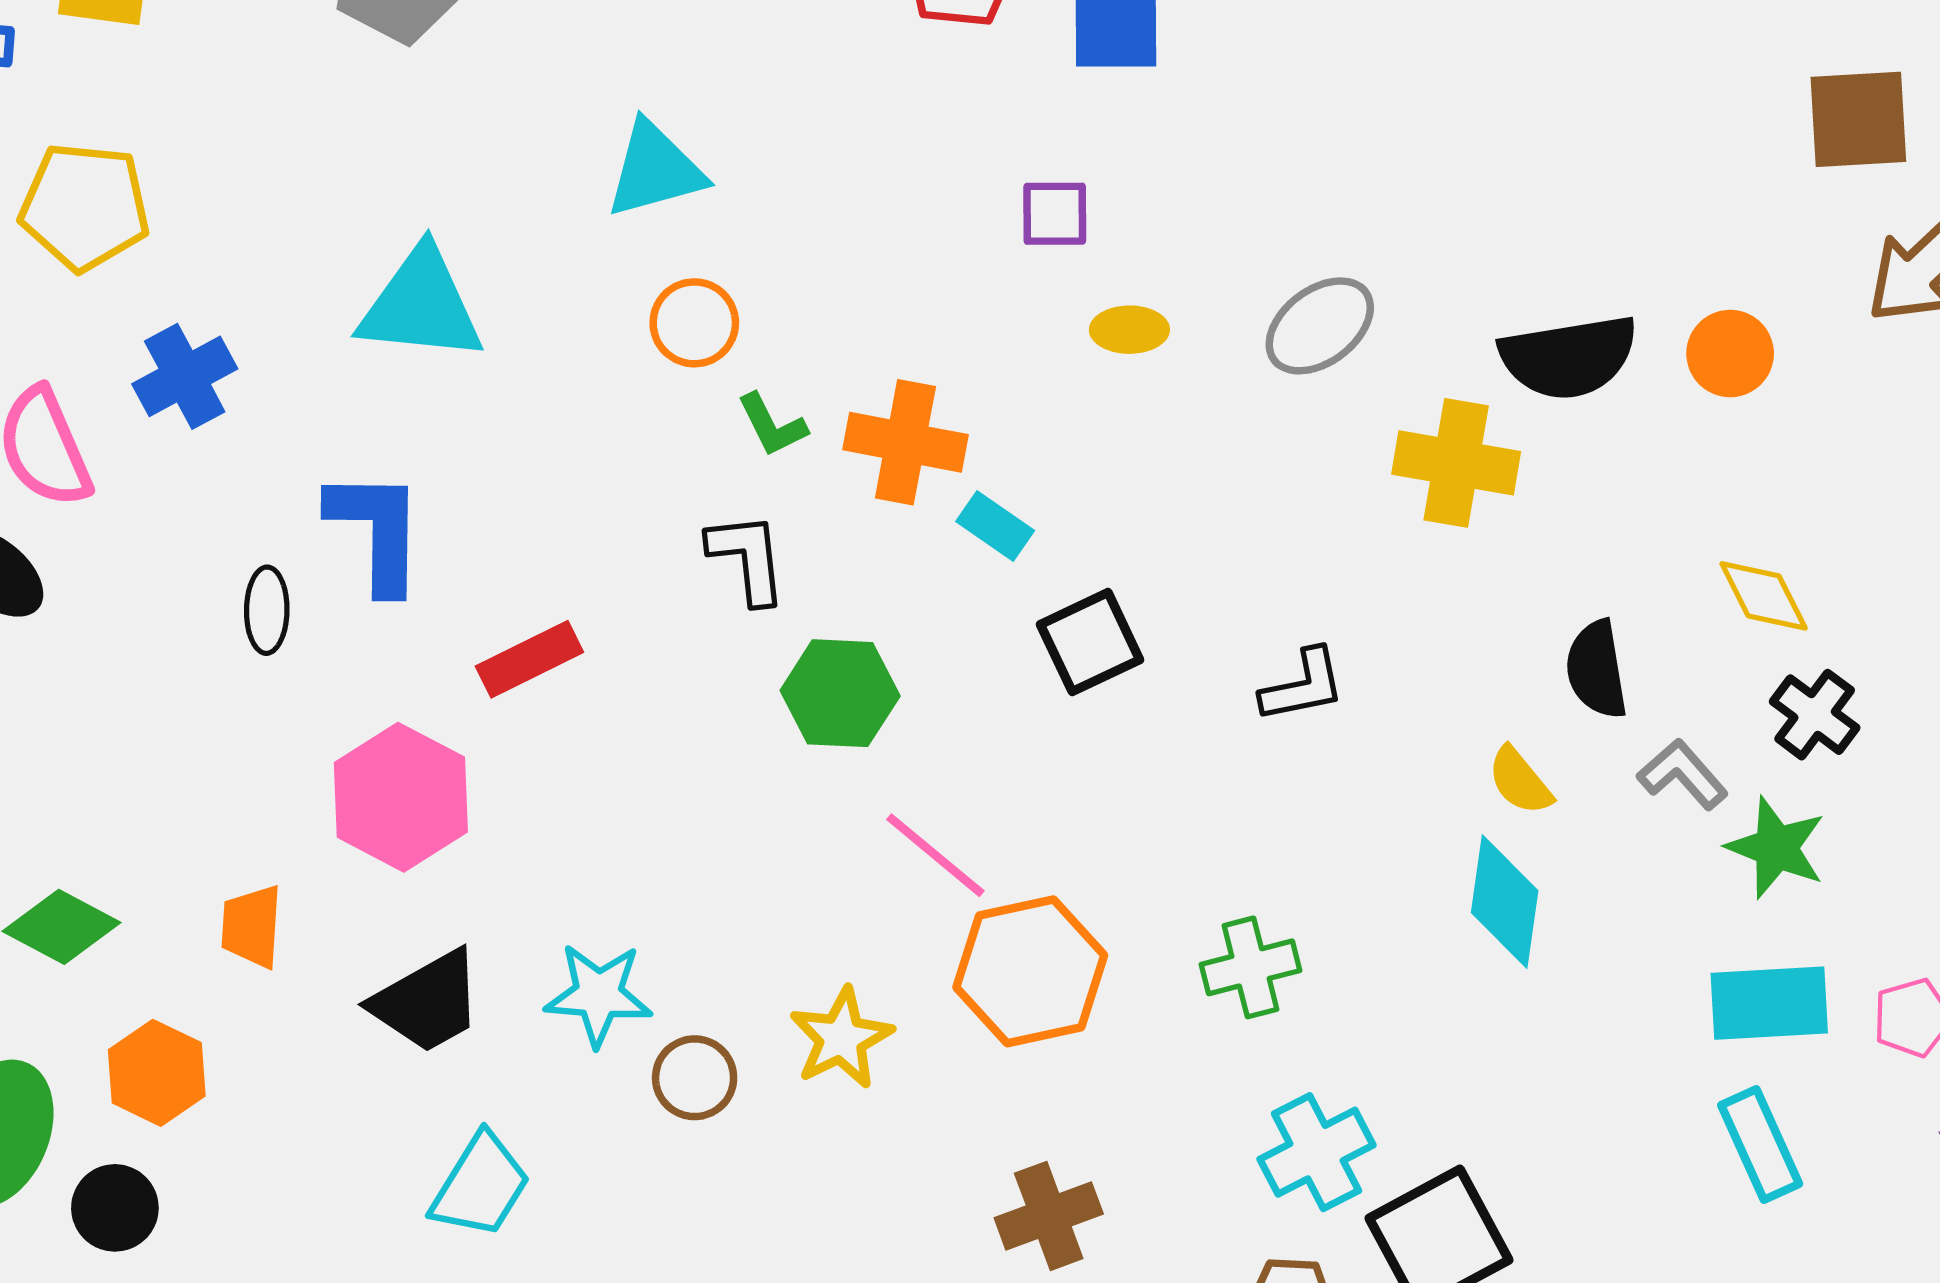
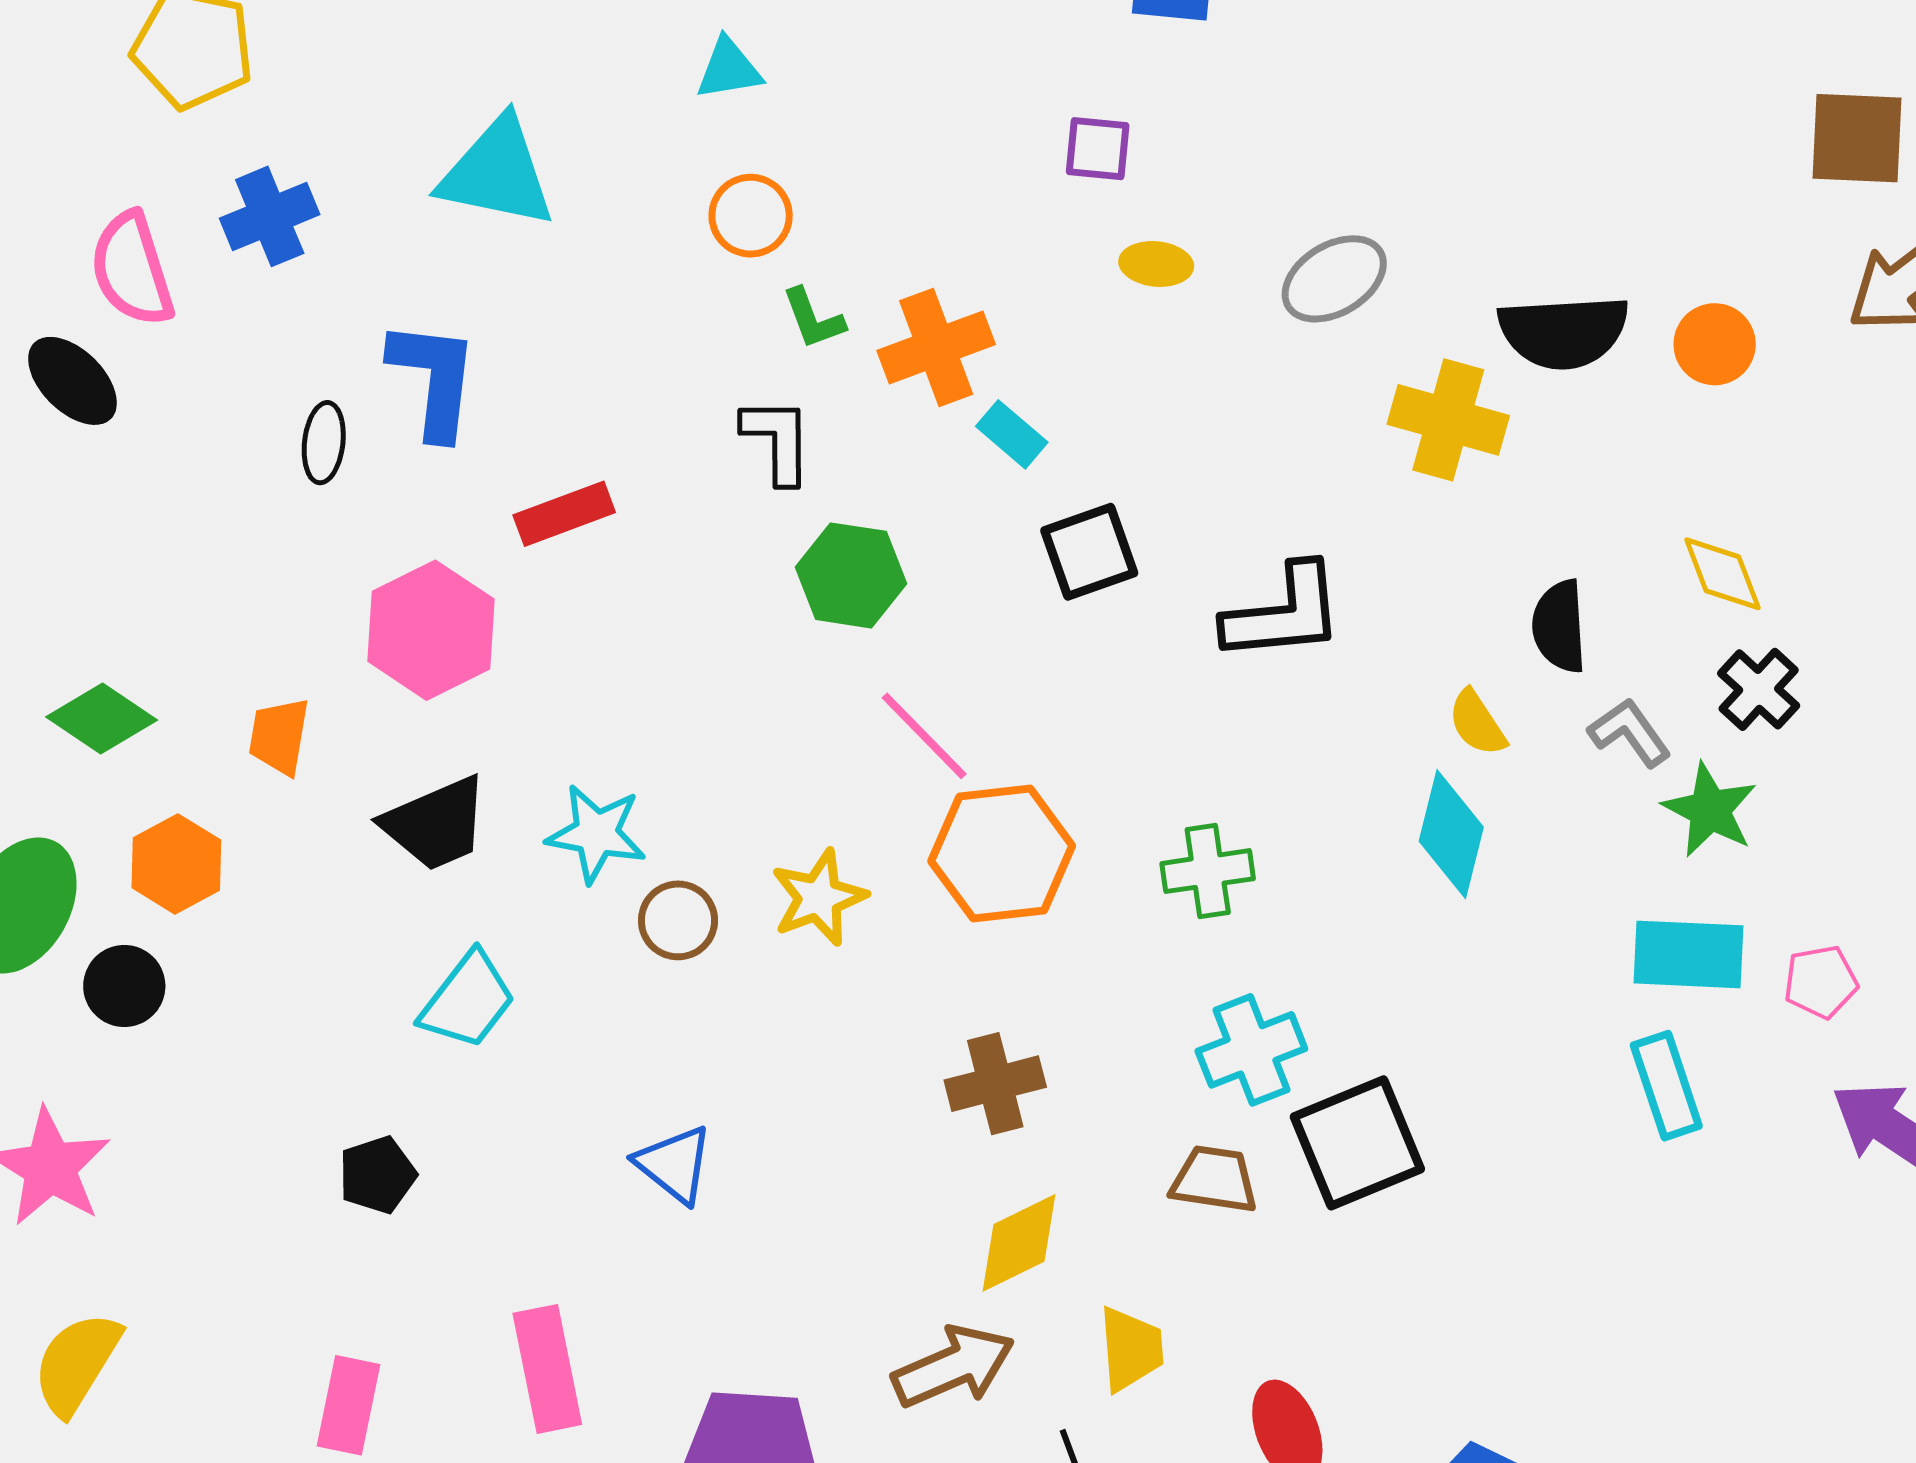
cyan triangle: (655, 170) -> (729, 69), size x0.7
orange cross: (905, 442) -> (936, 347), turned -37
black L-shape: (1303, 686) -> (1284, 613), size x1.5

